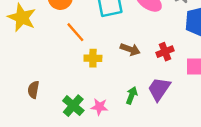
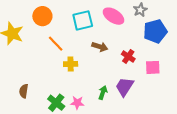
brown arrow: (130, 49) -> (100, 47), moved
red cross: (165, 52) -> (128, 56), turned -32

